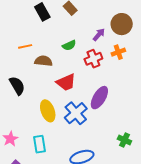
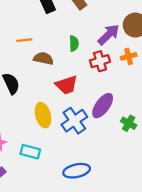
purple arrow: (99, 35) -> (109, 35), size x1.5
green semicircle: (69, 45) -> (74, 44), turned -72
green cross: (124, 140) -> (129, 123), moved
cyan rectangle: (40, 144) -> (30, 152), turned -72

